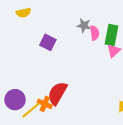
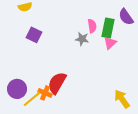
gray star: (84, 25) -> (82, 39), moved
purple square: (48, 42) -> (34, 35), moved

